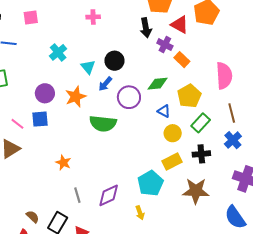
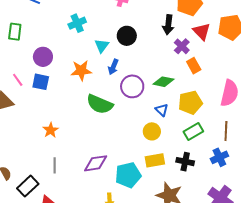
black circle: (114, 61) -> (127, 36), moved
blue arrow: (105, 84) -> (113, 67), turned -35
purple circle: (45, 93) -> (43, 57), moved
yellow circle: (173, 133) -> (152, 131), moved
purple diamond: (109, 195) -> (96, 163), moved

